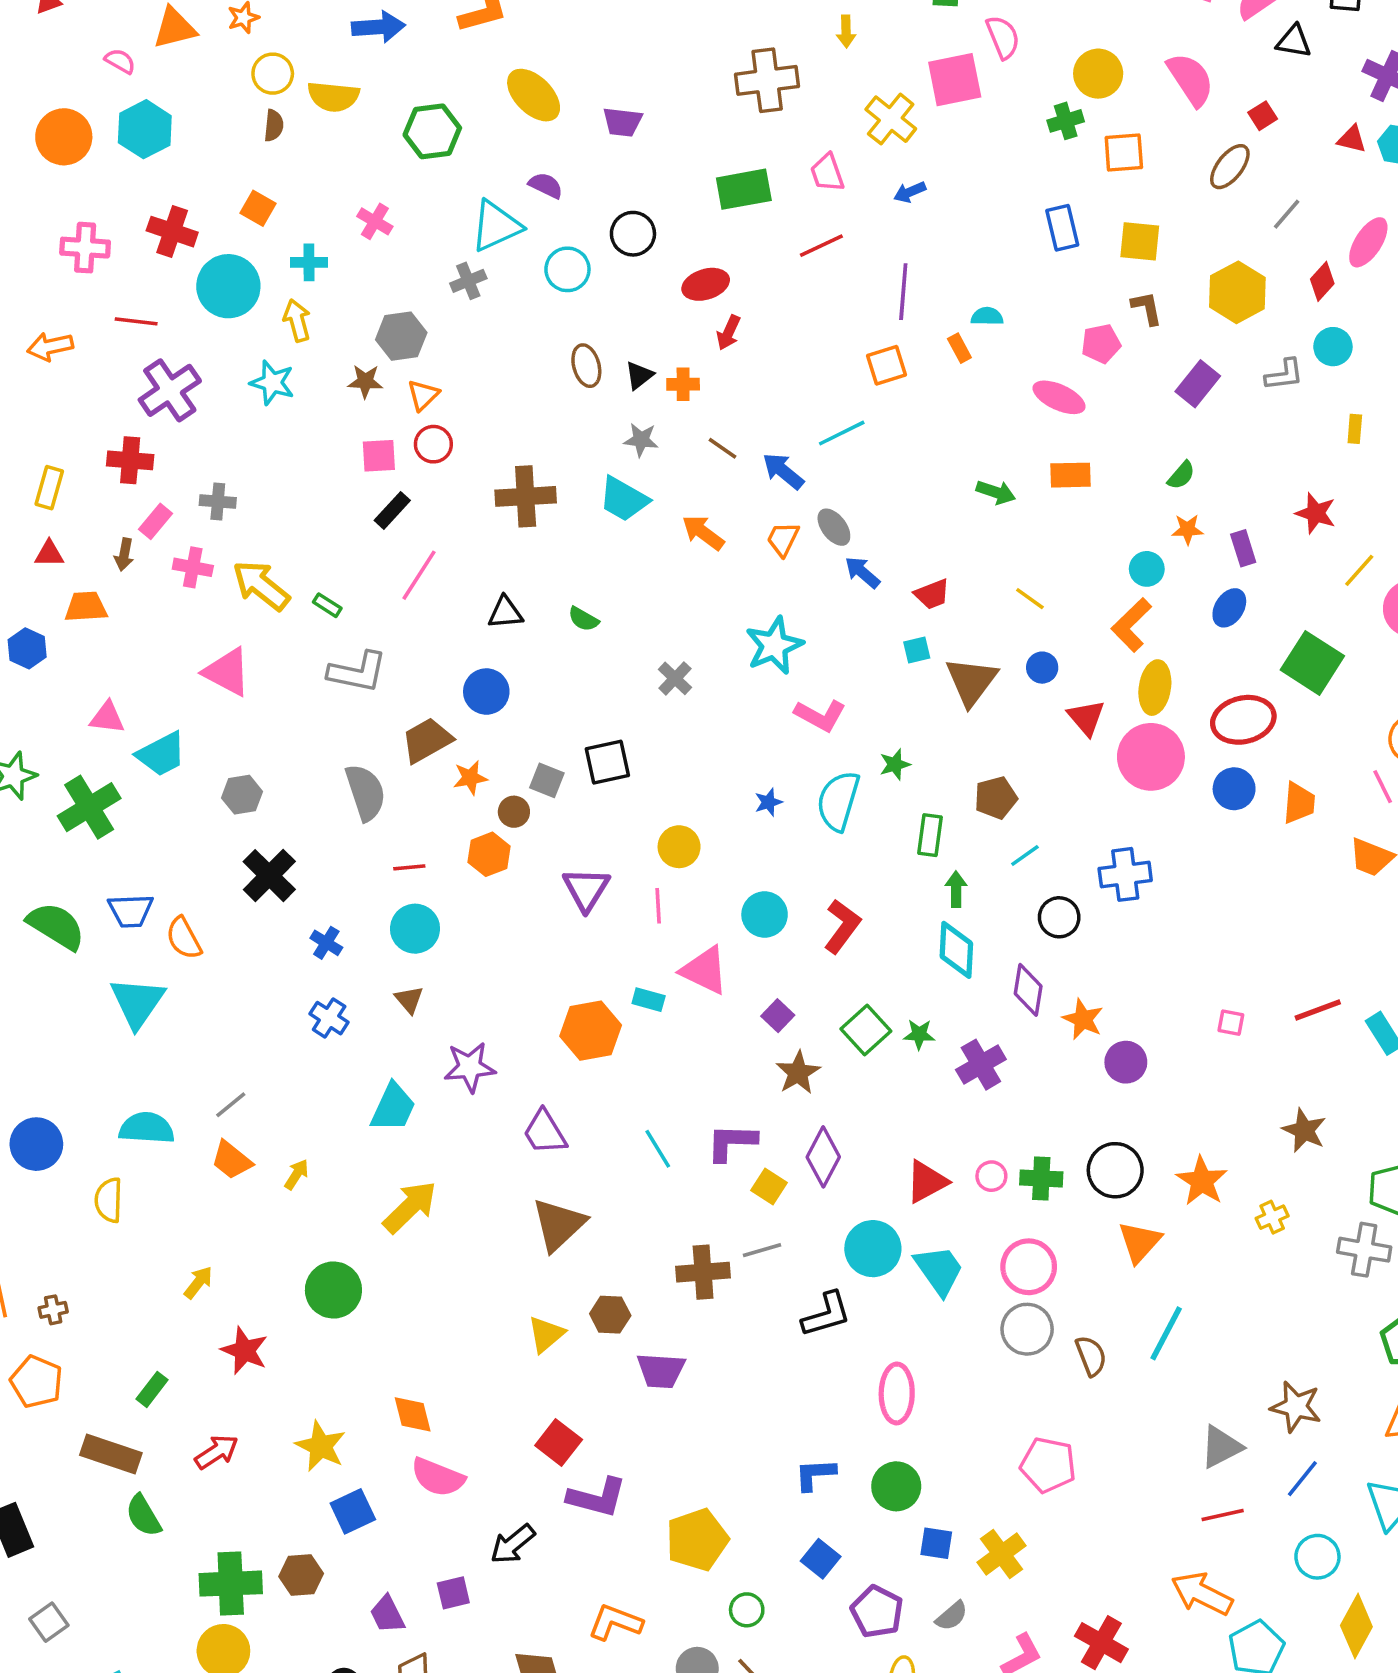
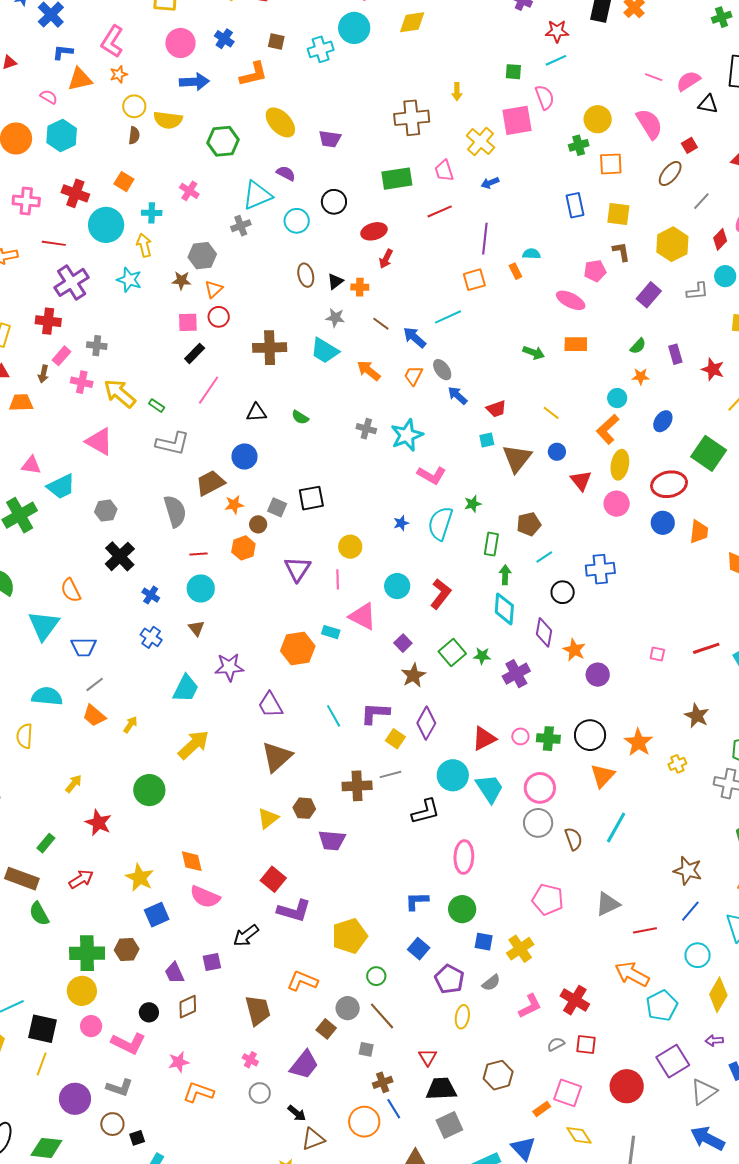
purple rectangle: (1243, 548) -> (675, 354), moved
gray cross: (675, 678) -> (366, 429), moved, turned -30
pink circle: (1151, 757) -> (617, 504), size x0.7
blue trapezoid: (131, 911) -> (84, 647), moved
gray triangle: (1221, 1447) -> (608, 904), moved

